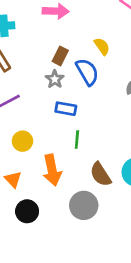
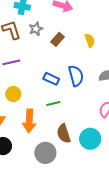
blue semicircle: (87, 72) -> (76, 76), moved
gray star: (55, 79) -> (36, 29), moved
green line: (77, 140) -> (53, 103), turned 56

